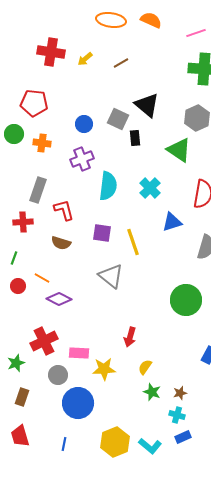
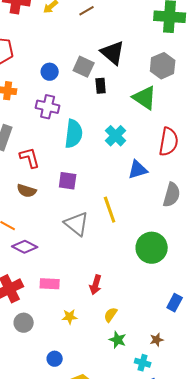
purple cross: (82, 159) -> (48, 107), turned 35
yellow line: (133, 242) -> (110, 210), moved
pink rectangle: (79, 353) -> (50, 284), moved
yellow star: (104, 369) -> (70, 317), size x0.7
brown star: (180, 393) -> (157, 340), moved
blue circle: (78, 403) -> (55, 359), moved, size x0.5

